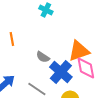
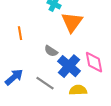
orange triangle: (79, 51) -> (72, 22), moved, turned -35

